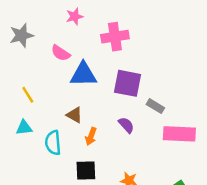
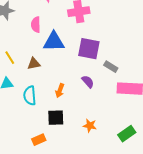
pink semicircle: (61, 53) -> (36, 25), turned 56
brown triangle: (75, 115) -> (34, 64), moved, turned -40

